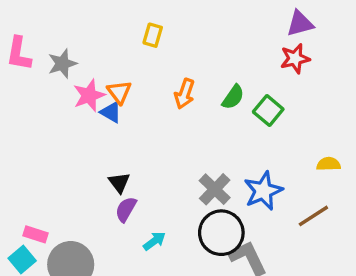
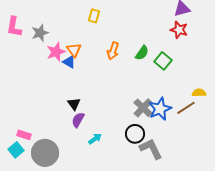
red star: (295, 59) -> (179, 30), turned 30
gray cross: (215, 189) -> (143, 108), moved
brown line: (313, 216) -> (186, 108), moved
black circle: (221, 233) -> (135, 134), size x0.7

